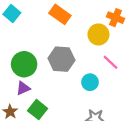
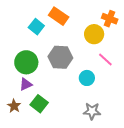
cyan square: (12, 14) -> (36, 27), moved

